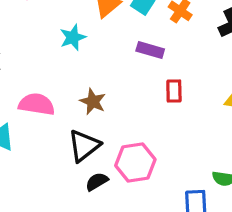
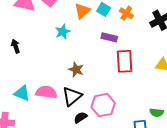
red rectangle: (174, 91) -> (125, 61), size x1.6
pink semicircle: (37, 104) -> (46, 92), moved

